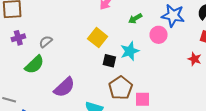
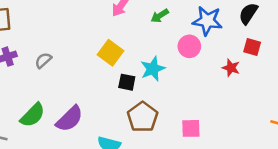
green arrow: (135, 19) -> (160, 16), moved
red star: (195, 59) -> (231, 68), moved
green semicircle: (34, 65) -> (33, 115), moved
pink square: (143, 99) -> (191, 128), moved

